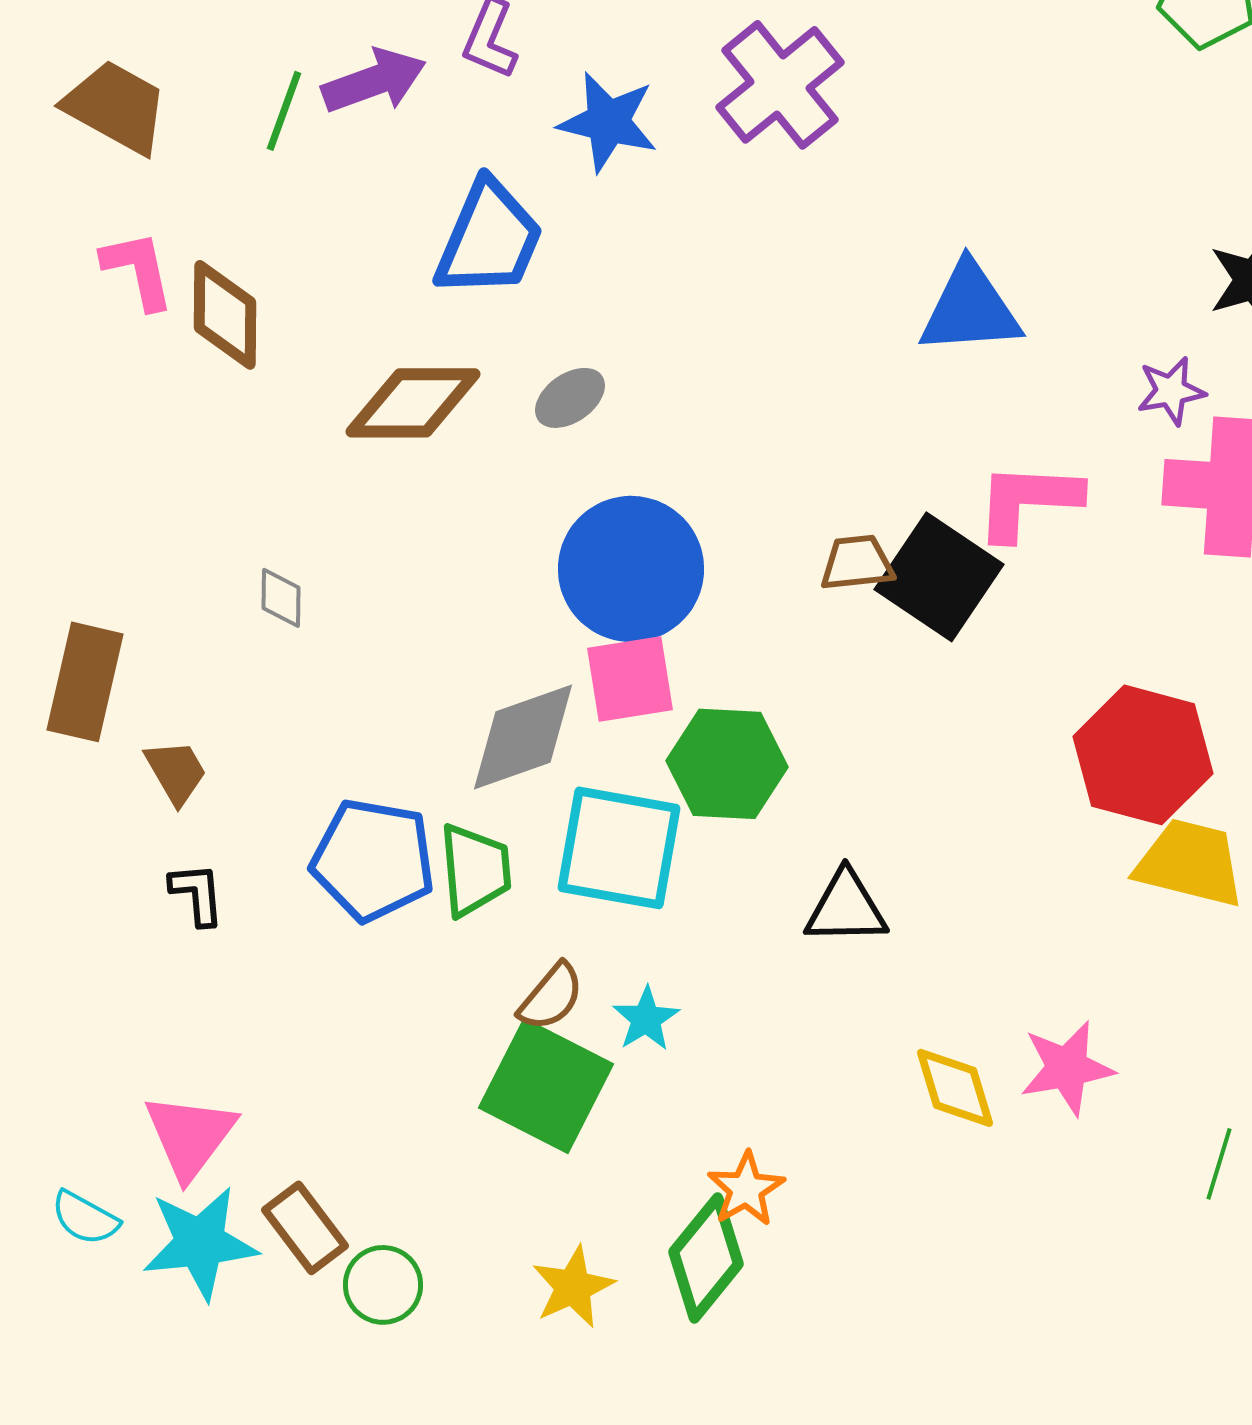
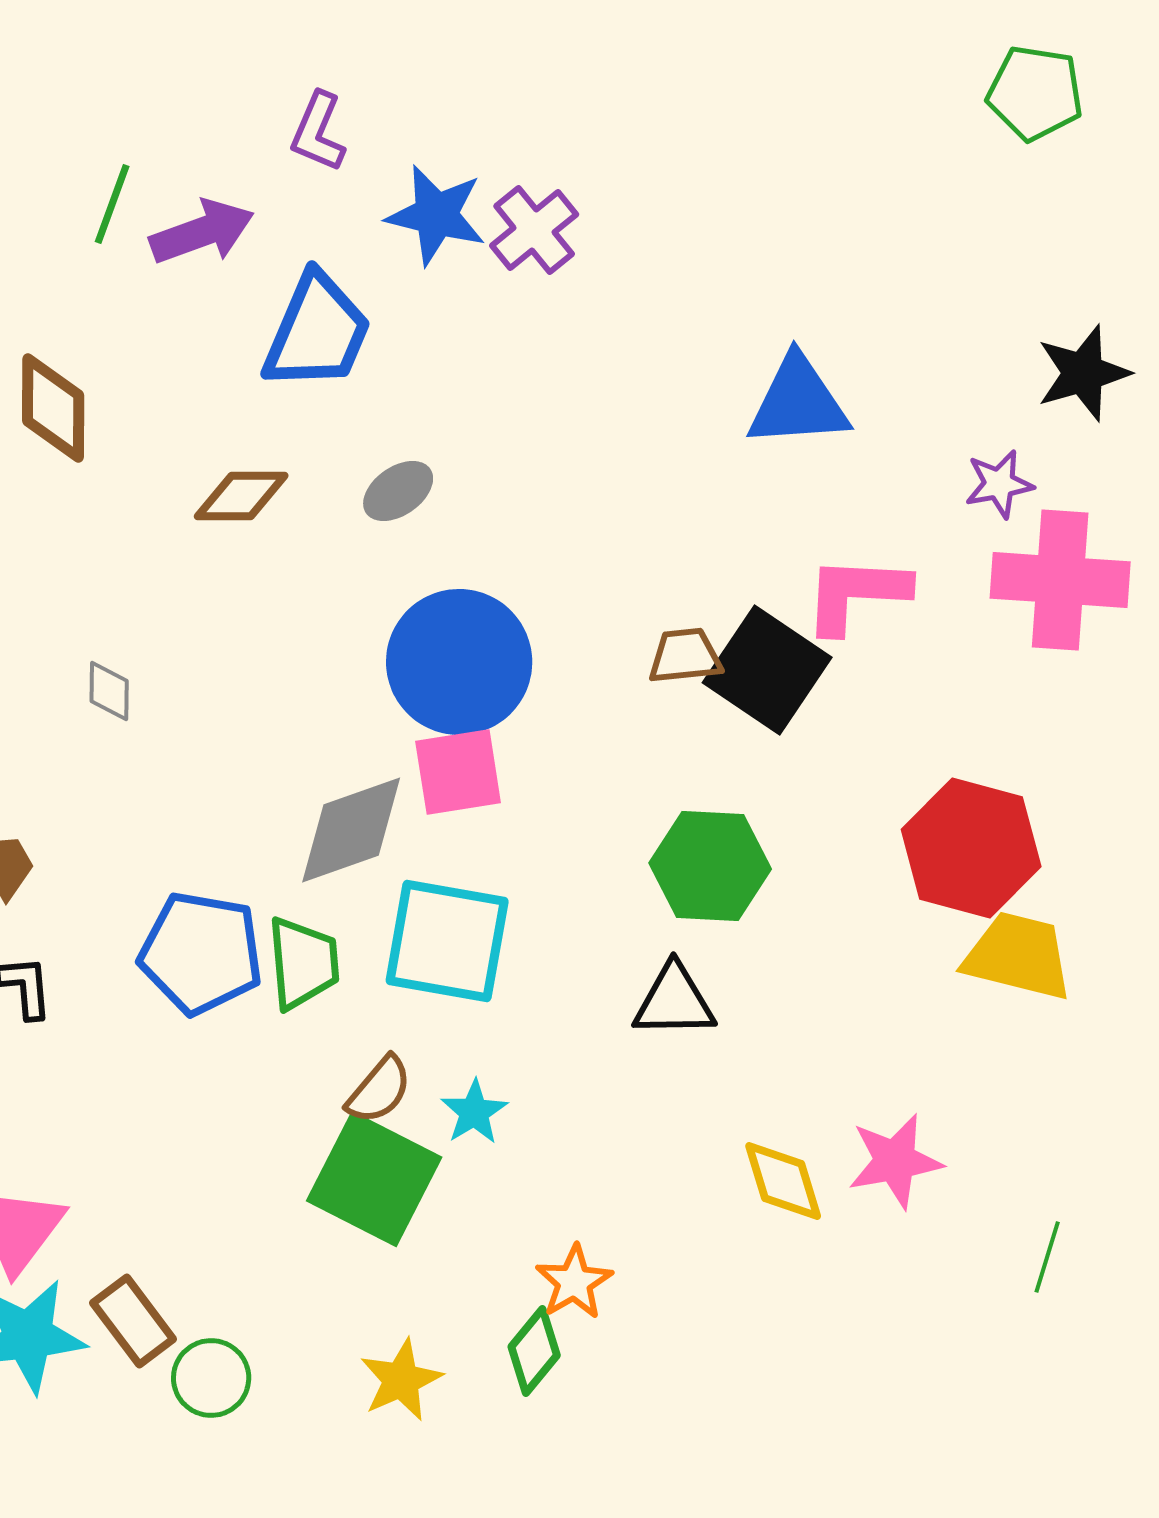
purple arrow: (374, 81) -> (202, 232), moved
purple cross: (780, 85) -> (534, 230), moved, size x0.7
brown diamond: (413, 403) -> (241, 496), size x0.7
green hexagon: (727, 764) -> (710, 866), moved
green diamond: (706, 1258) -> (534, 1351), size x0.7

